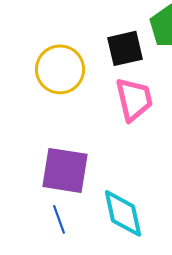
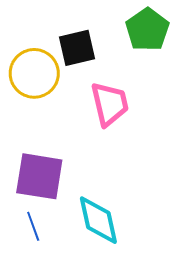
black square: (125, 48) -> (77, 48), moved

